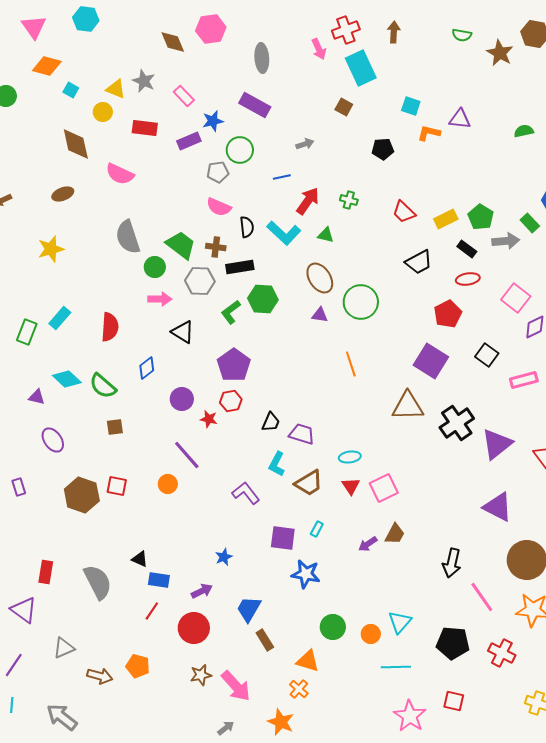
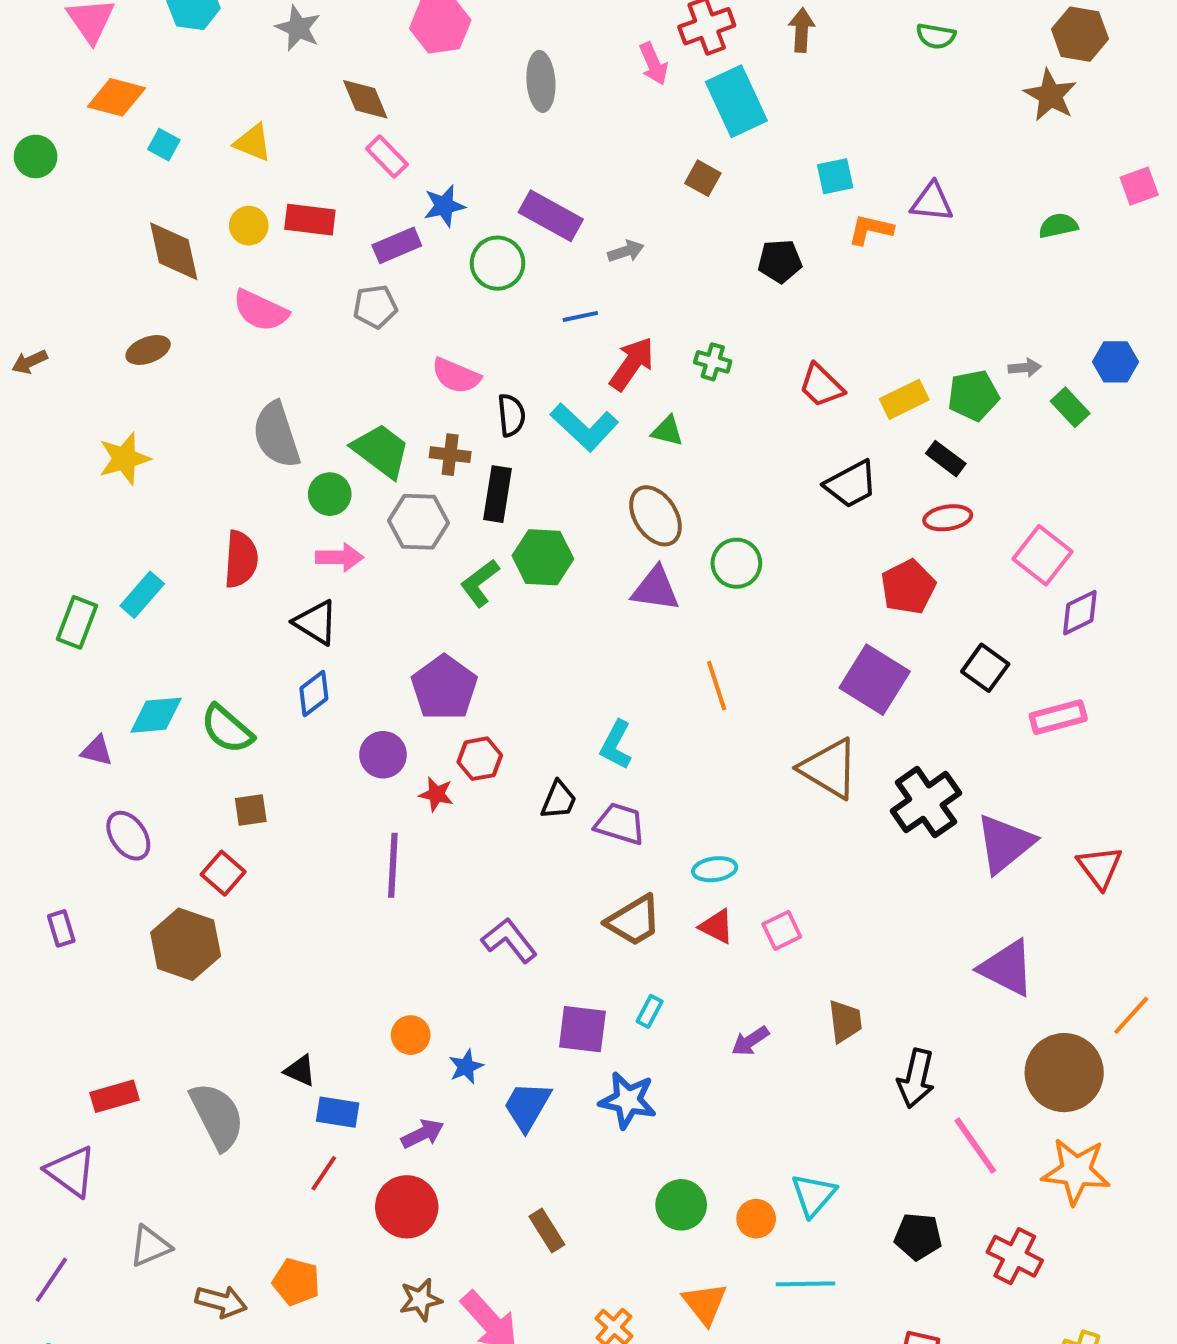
brown diamond: (173, 42) -> (365, 99), moved
brown star: (500, 53) -> (1050, 95), moved
gray star: (144, 81) -> (298, 28), moved
purple rectangle: (255, 105) -> (551, 216), moved
cyan square: (411, 106) -> (835, 176), turned -30
yellow circle: (103, 112) -> (249, 226), moved
gray pentagon: (218, 172) -> (375, 307), moved
green pentagon: (481, 217) -> (973, 395), turned 30
gray arrow: (506, 241) -> (1025, 368), moved, size x0.6
black rectangle: (240, 267) -> (498, 494), turned -72
green circle: (361, 302) -> (736, 563), size x0.7
purple triangle: (320, 315) -> (655, 589), size x1.5
red semicircle: (110, 327) -> (241, 559), moved
black triangle: (183, 332) -> (316, 622), moved
purple pentagon: (234, 365) -> (444, 688), moved
cyan diamond: (67, 379) -> (156, 715), turned -48
brown triangle: (408, 406) -> (829, 769), turned 32
purple line: (187, 455) -> (393, 865), turned 44
cyan L-shape: (277, 464) -> (616, 745), moved
orange circle: (168, 484) -> (411, 1035), moved
red square: (117, 486) -> (223, 873), moved, turned 30
red triangle: (351, 486) -> (717, 926), turned -30
pink square: (384, 488) -> (782, 930), size x0.7
brown trapezoid: (395, 534) -> (845, 1021), moved, turned -35
red rectangle: (46, 572) -> (115, 1096), turned 65
blue trapezoid: (249, 609) -> (527, 1106), moved
black pentagon: (453, 643) -> (918, 1236), size x0.7
orange triangle: (308, 661) -> (705, 1304), moved, turned 35

